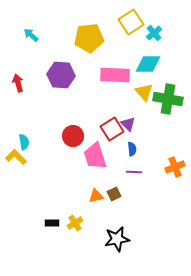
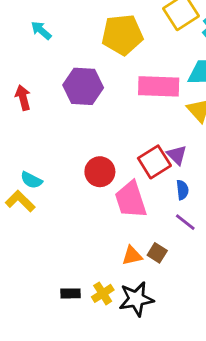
cyan semicircle: (24, 142) -> (31, 180), turned 126
purple line: (134, 172) -> (185, 222), turned 35
brown square: (114, 194) -> (157, 253), turned -32
black star: (117, 239) -> (136, 299), moved

